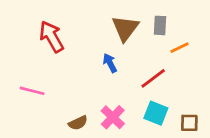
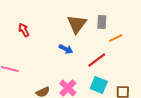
red arrow: (51, 37) -> (24, 30), size x0.6
blue arrow: (110, 63) -> (66, 49), turned 144

